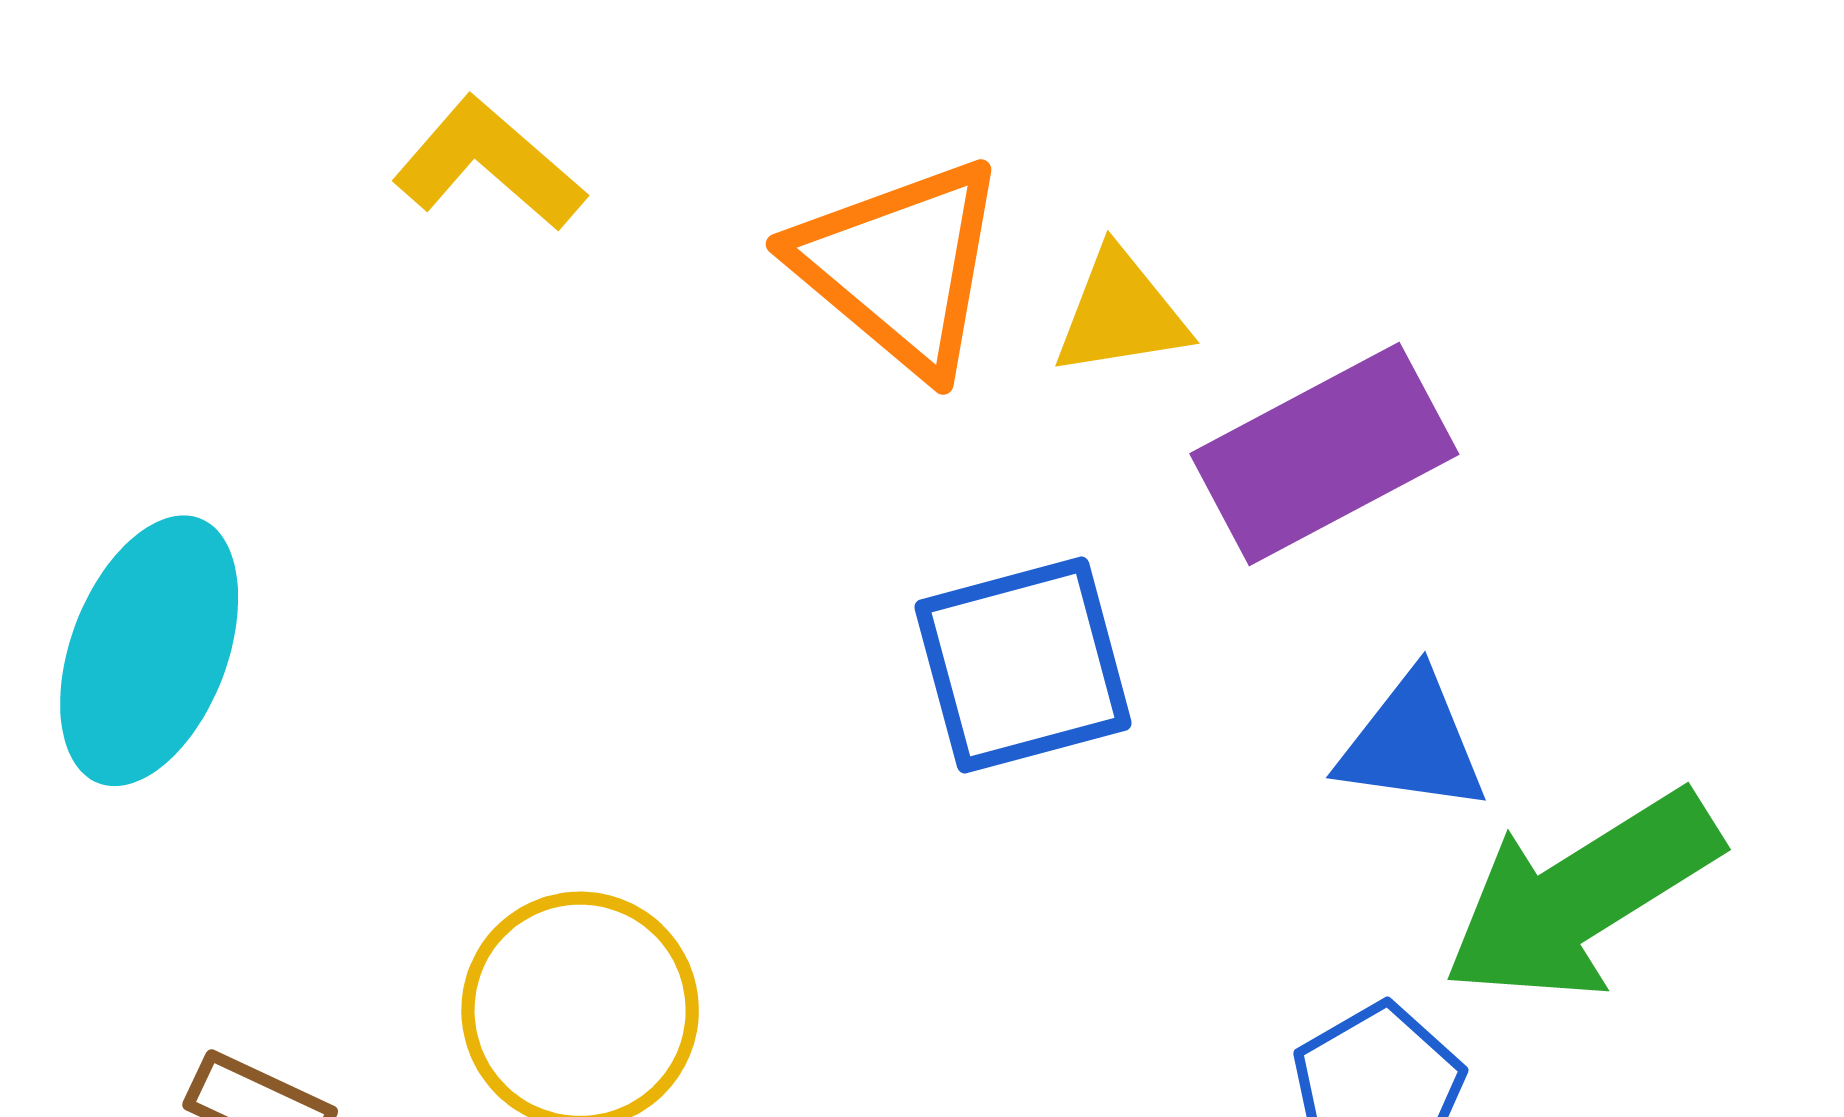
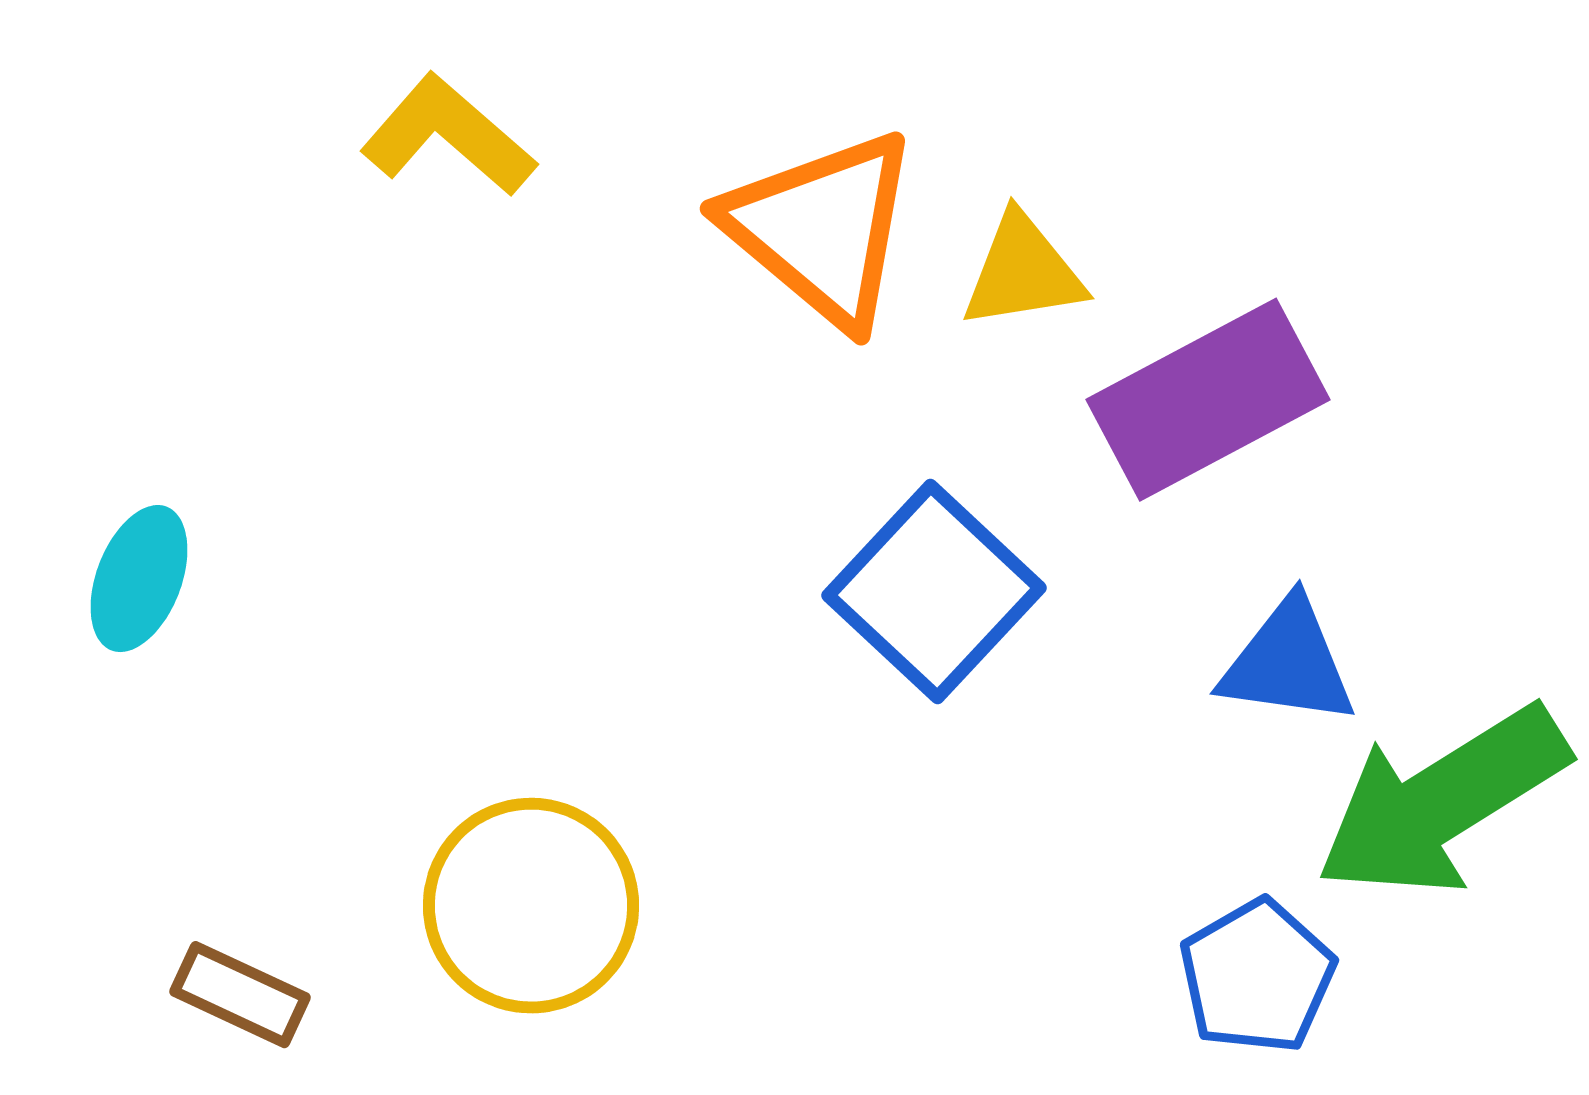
cyan ellipse: (149, 651) -> (139, 579), size x0.6
blue square: (1023, 665) -> (934, 592), turned -32

